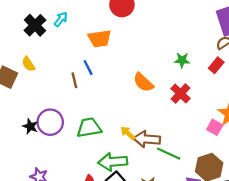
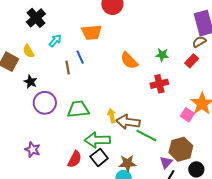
cyan arrow: (61, 19) -> (55, 41), moved
orange semicircle: (143, 82) -> (129, 61), moved
red cross: (180, 93) -> (159, 84), turned 30
black star: (30, 126) -> (30, 82), moved
yellow arrow: (128, 133) -> (112, 116), turned 32

